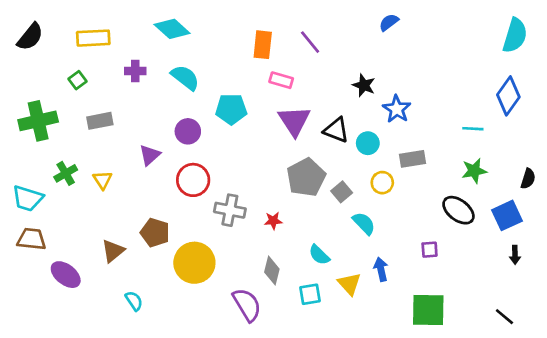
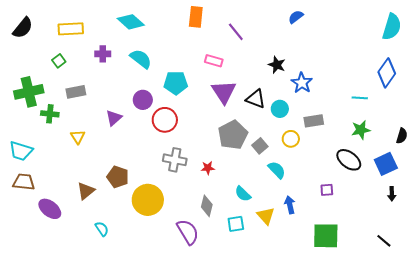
orange rectangle: (263, 45) -> (196, 17), moved
green cross: (66, 173) -> (50, 114), moved, turned 36
red circle: (193, 180) -> (165, 120), moved

